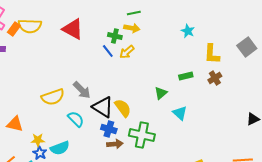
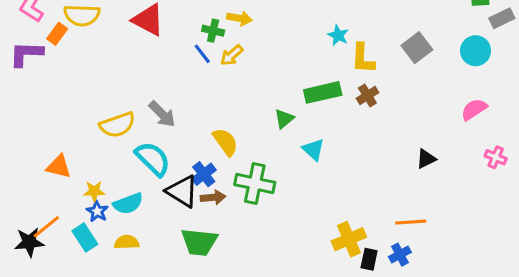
orange rectangle: (14, 29) -> (57, 34), moved
cyan star: (188, 31) -> (338, 35), moved
green rectangle: (186, 76) -> (323, 92), size x1.6
black triangle: (103, 107) -> (182, 191), moved
cyan semicircle: (76, 119) -> (153, 159), size x1.4
blue cross: (109, 129) -> (204, 174), turned 35

